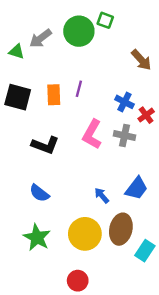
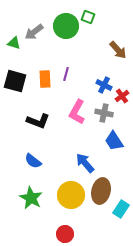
blue trapezoid: (136, 188) -> (114, 141), moved, turned 110
blue arrow: (102, 195) -> (85, 163), size x1.5

